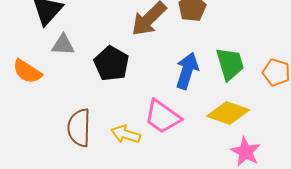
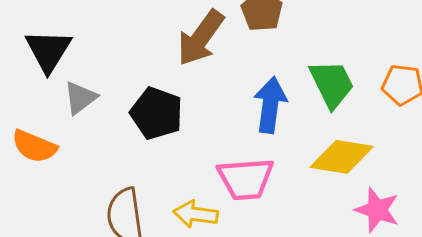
gray triangle: (63, 45) -> (80, 98), turned -30
pink trapezoid: (163, 117) -> (246, 179), turned -30

